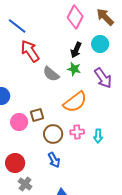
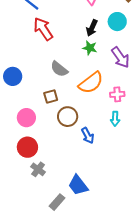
gray semicircle: (51, 74) -> (59, 69), moved
pink circle: (19, 122) -> (26, 118), moved
pink cross: (77, 132) -> (117, 94), moved
blue arrow: (54, 160) -> (88, 136), moved

